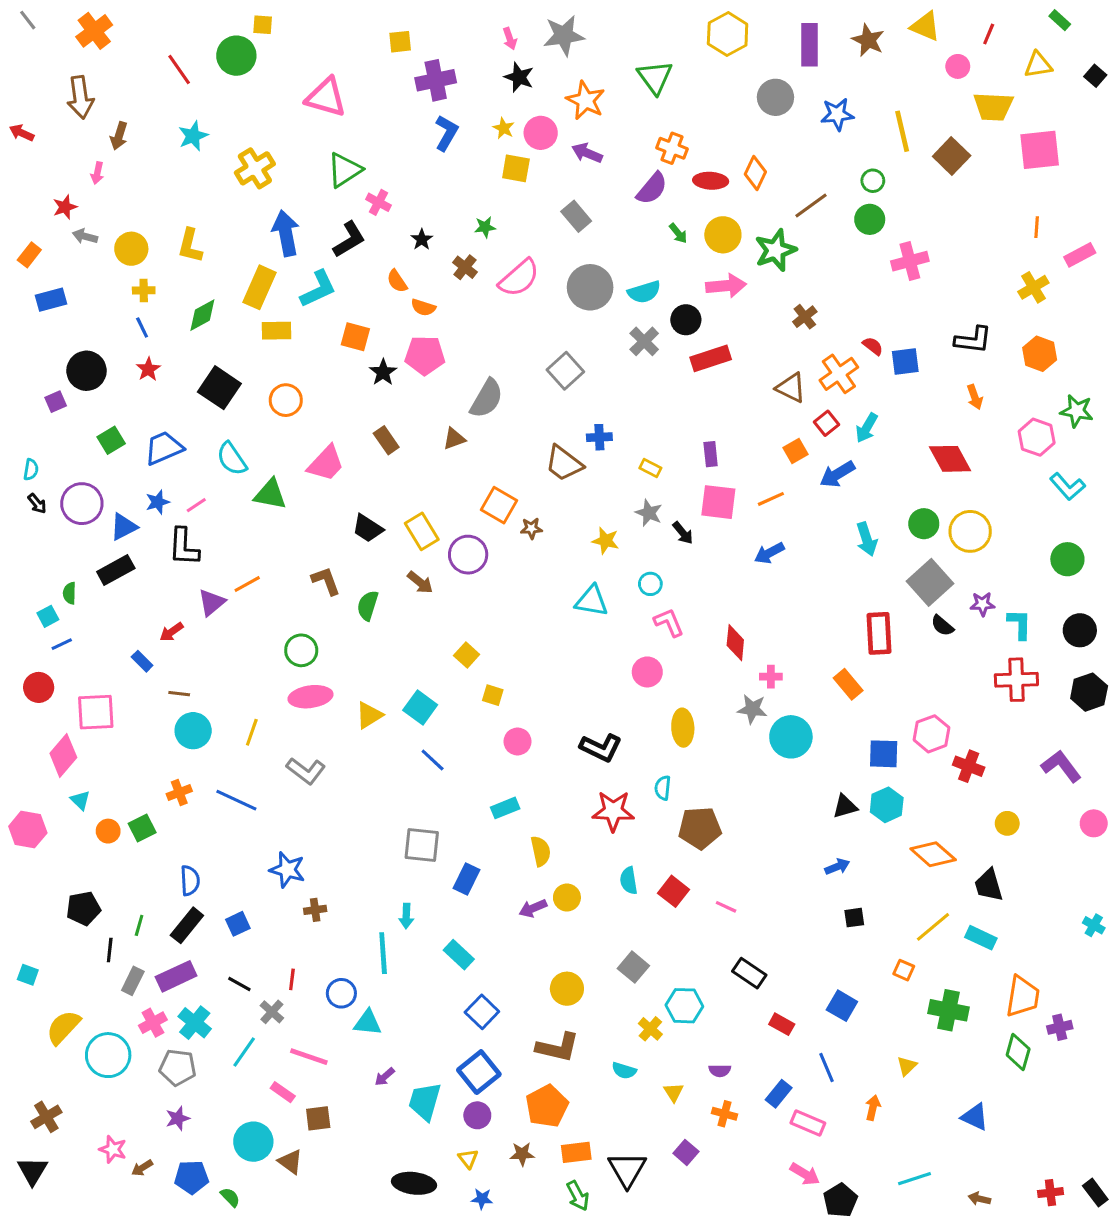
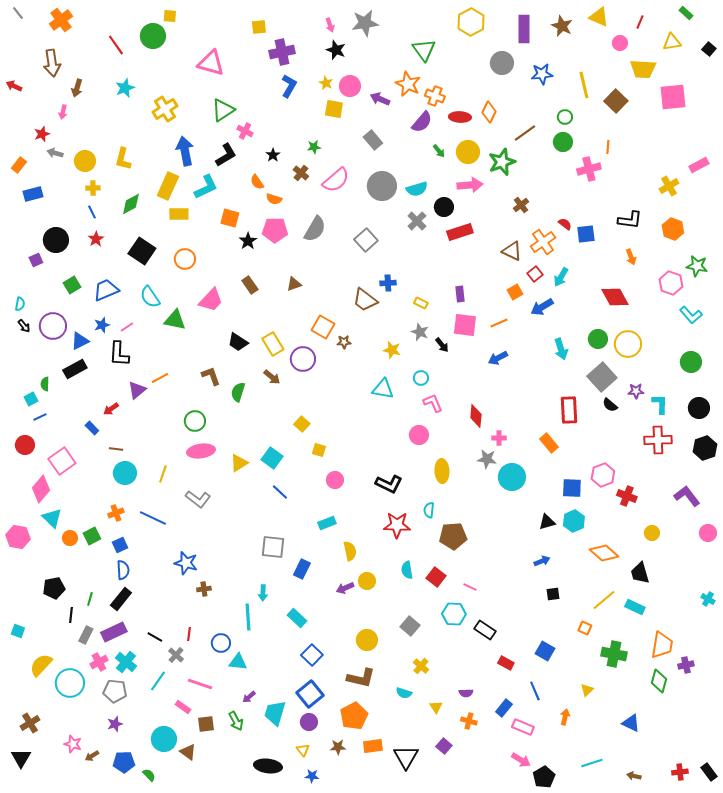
orange star: (585, 100) -> (408, 84), moved
orange line: (1037, 227) -> (608, 147), moved
gray semicircle: (487, 399) -> (315, 229), moved
pink square: (96, 712) -> (62, 461), turned -32
cyan triangle: (80, 800) -> (52, 518), size x1.5
blue square: (238, 924) -> (120, 545), moved
cyan hexagon: (684, 1006) -> (454, 614), moved
green arrow: (578, 1196) -> (236, 721), moved

